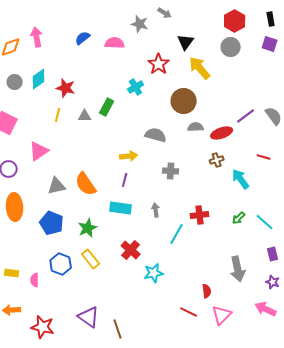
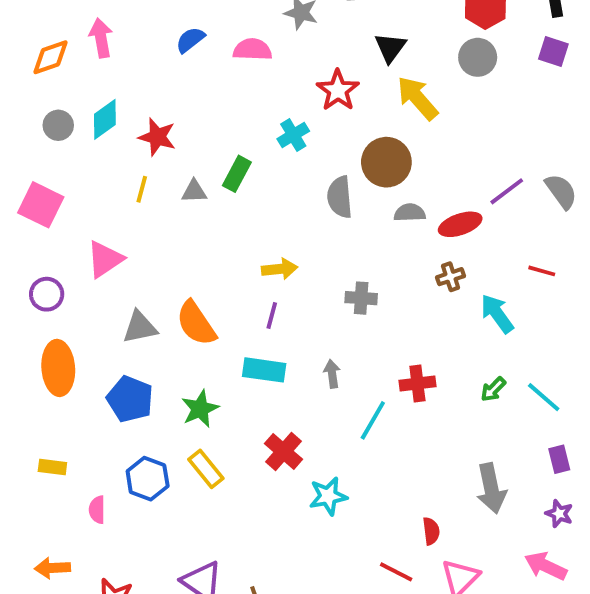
gray semicircle: (156, 135) -> (340, 197), moved, turned -110
yellow rectangle: (12, 273) -> (52, 467), moved

